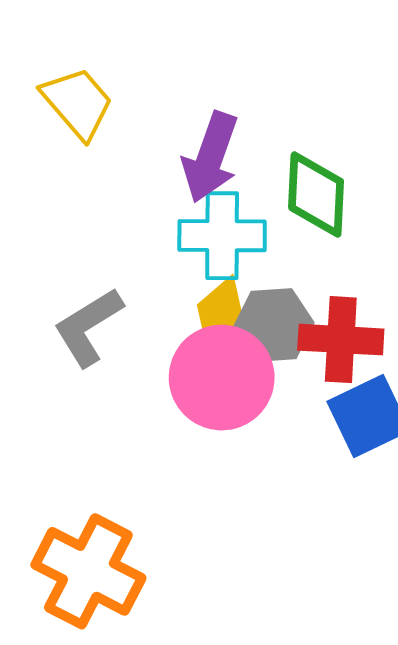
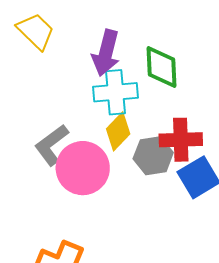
gray hexagon: (274, 325) -> (153, 156), moved
pink circle: (222, 378) -> (83, 168), moved

